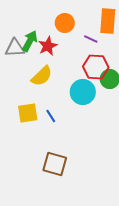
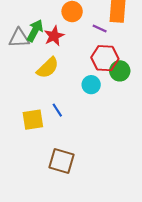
cyan circle: (83, 92) -> (91, 85), size x0.7
yellow square: (28, 113) -> (33, 120), moved

